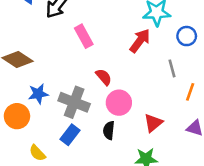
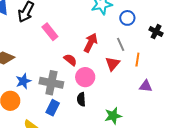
red arrow: (140, 41) -> (91, 43), moved
red triangle: (153, 123) -> (113, 64), moved

